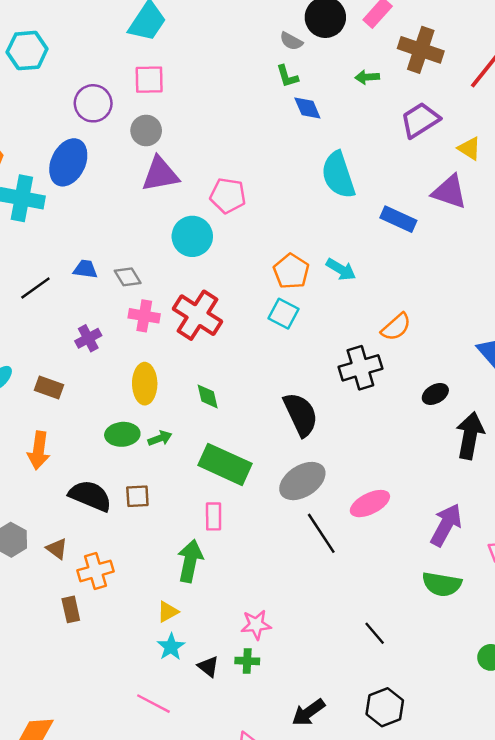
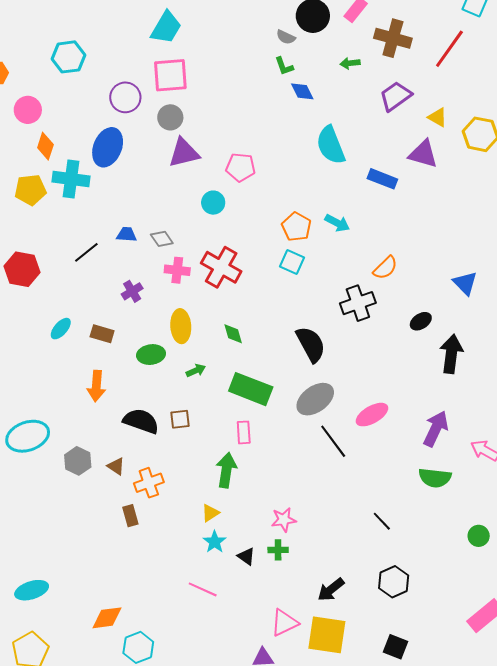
pink square: (149, 80) -> (170, 75), size x1.4
cyan circle: (192, 236) -> (213, 203), size x0.7
green ellipse: (122, 434) -> (151, 355), moved

